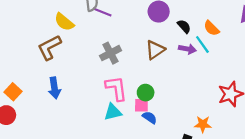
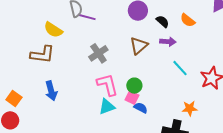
cyan line: (202, 45) -> (180, 68), moved
brown L-shape: (49, 47) -> (42, 54), turned -140
pink square: (141, 105) -> (132, 97), turned 32

